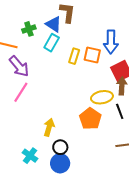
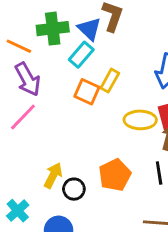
green cross: (29, 29) -> (53, 29), size x1.5
orange square: (92, 55) -> (87, 92), moved
yellow ellipse: (102, 97) -> (140, 120), moved
black circle: (60, 147) -> (74, 189), moved

